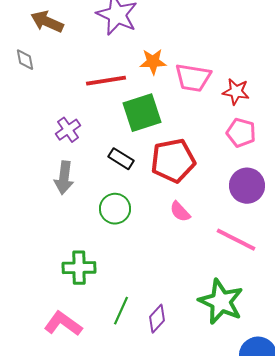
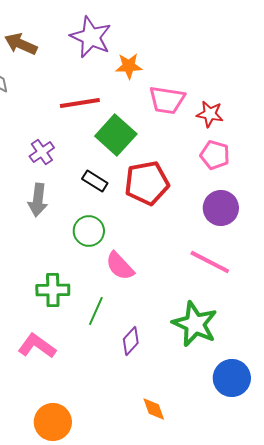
orange star: (153, 62) -> (129, 66), moved
green square: (142, 113) -> (116, 135), turned -30
pink semicircle: (180, 212) -> (120, 266), moved, size x1.4
green line: (121, 311) -> (96, 311), moved

